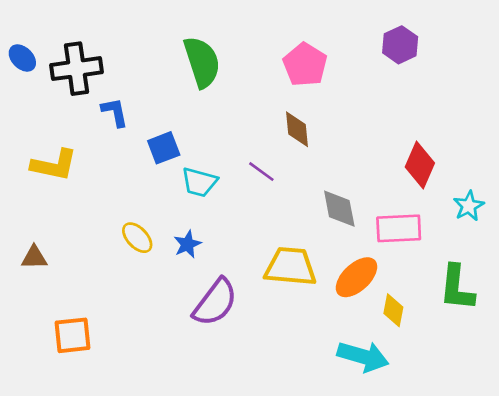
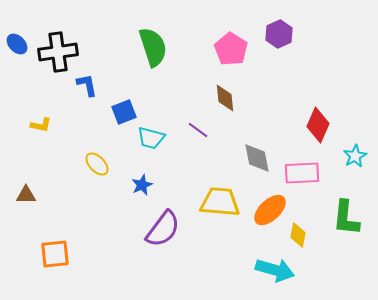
purple hexagon: (400, 45) -> (279, 34), moved
yellow L-shape: (54, 165) -> (41, 125), size x0.6
yellow ellipse: (137, 238) -> (97, 164), moved

